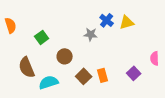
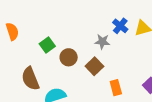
brown circle: (65, 56) -> (69, 57), moved
brown square: (84, 76) -> (94, 66), moved

